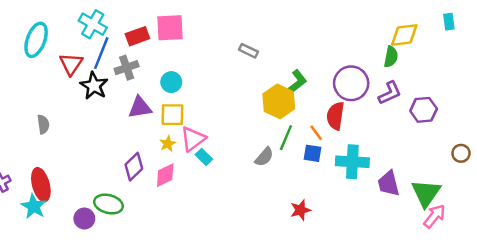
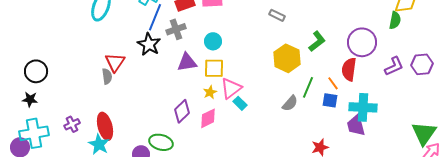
red triangle: (71, 64) -> (115, 62), moved
purple L-shape: (390, 93) -> (394, 66), moved
yellow hexagon: (279, 101) -> (287, 58), moved
purple trapezoid: (389, 183) -> (356, 125), moved

